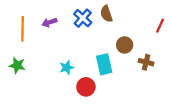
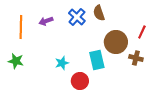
red line: (160, 26) -> (142, 32), moved
brown circle: (125, 45) -> (116, 42), size x1.5

